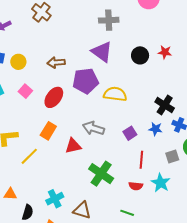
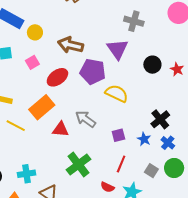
brown arrow: (56, 63) -> (70, 45), size x1.4
orange rectangle: (48, 131) -> (42, 107), size x1.4
yellow line: (29, 156) -> (16, 126), turned 54
gray square: (172, 156) -> (151, 171), turned 32

